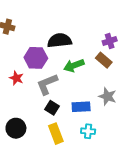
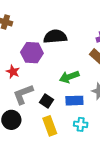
green arrow: (74, 65) -> (69, 77), moved
gray L-shape: (47, 84) -> (23, 94), moved

